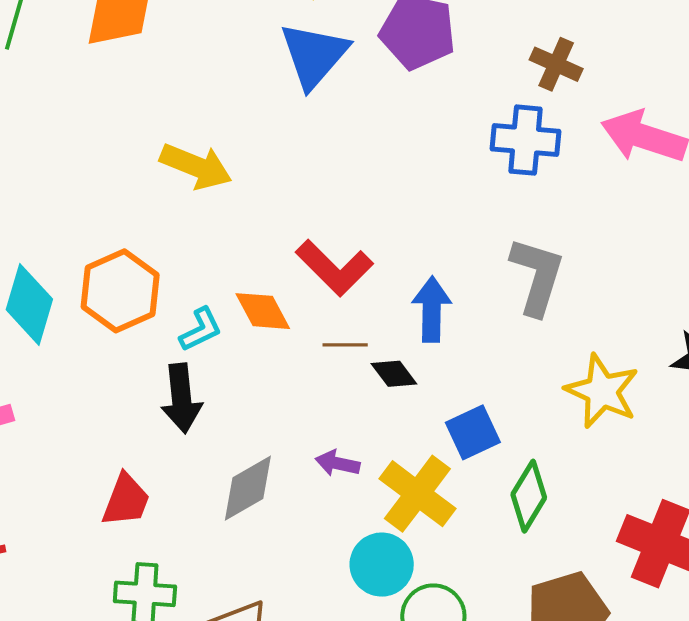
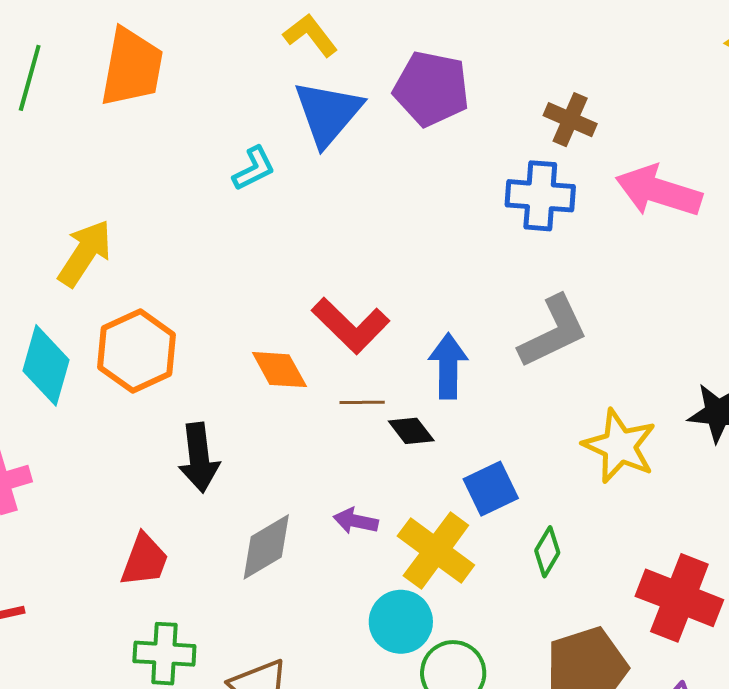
yellow arrow: (196, 166) -> (85, 253), moved, turned -78
gray L-shape: (537, 276) -> (553, 332), turned 48
cyan L-shape: (201, 330) -> (254, 169), moved
green diamond: (529, 496) -> (547, 552), size x0.7

